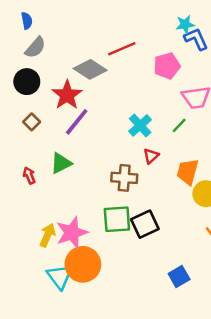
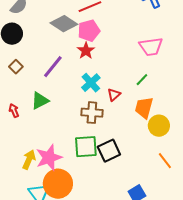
pink pentagon: (167, 66) -> (89, 31), moved
red star: (67, 95) -> (86, 51), moved, size x0.7
cyan cross: (140, 125) -> (91, 83), moved
green line: (179, 125) -> (142, 80), moved

